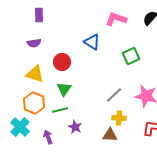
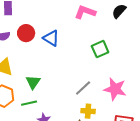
blue triangle: (92, 42) -> (51, 38), moved
red circle: (62, 62) -> (26, 33), moved

